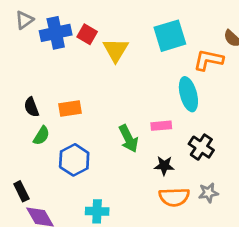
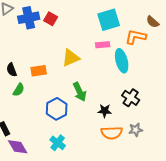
yellow triangle: (116, 50) -> (71, 58), moved, turned 36
pink rectangle: (161, 126) -> (103, 45), moved
blue hexagon: (74, 160) -> (57, 109), moved
cyan cross: (97, 211) -> (58, 143), turned 35

